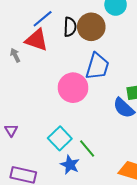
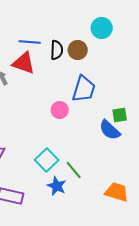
blue line: (43, 19) -> (30, 42), turned 45
brown circle: (91, 27) -> (78, 50), size x0.7
pink circle: (73, 88) -> (60, 110), size x0.6

